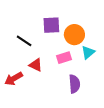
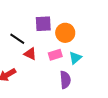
cyan triangle: (88, 52) -> (75, 58), moved
red triangle: (36, 65) -> (30, 54), moved

